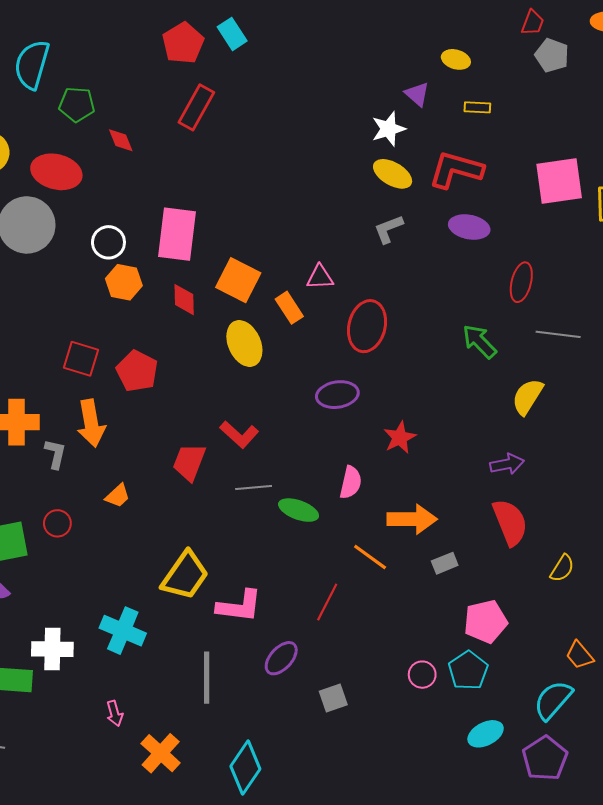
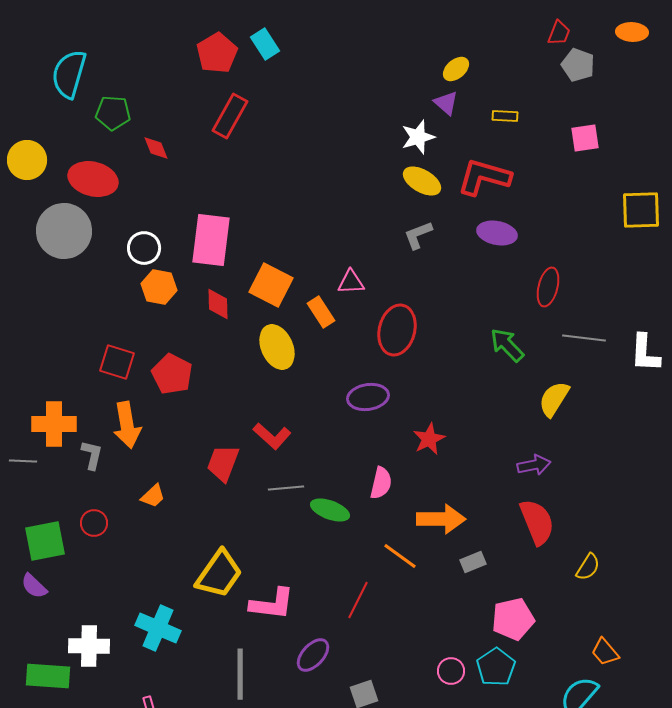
yellow ellipse: (456, 59) -> (456, 69), moved, turned -56
pink square: (559, 181) -> (585, 138), moved, size x0.6

